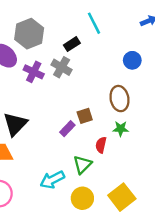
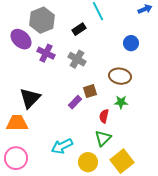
gray cross: (62, 67) -> (77, 59), moved
brown ellipse: (120, 99) -> (120, 76), turned -70
green triangle: (82, 165) -> (103, 138), moved

